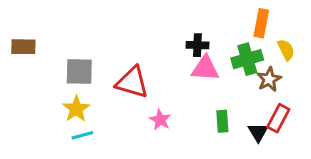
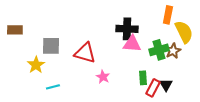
black cross: (197, 45) -> (127, 29), size x1.5
yellow semicircle: (286, 50) -> (184, 32), size x1.6
green cross: (247, 59) -> (159, 50), moved
yellow star: (76, 109) -> (36, 65), moved
red rectangle: (278, 118) -> (153, 88), moved

